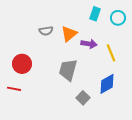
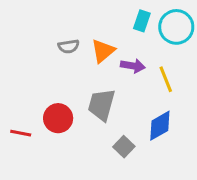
cyan circle: (118, 18) -> (176, 27), size x1.5
red circle: (22, 64) -> (58, 118), moved

